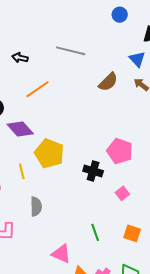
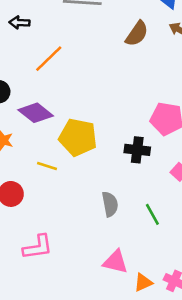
yellow line: (22, 171) -> (47, 166), turned -49
gray semicircle: (36, 207) -> (110, 204), moved
green line: (95, 232) -> (152, 214), moved

